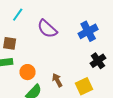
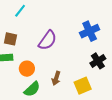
purple semicircle: (47, 29) -> (48, 40), moved, turned -100
brown arrow: (57, 80) -> (56, 78), turned -136

